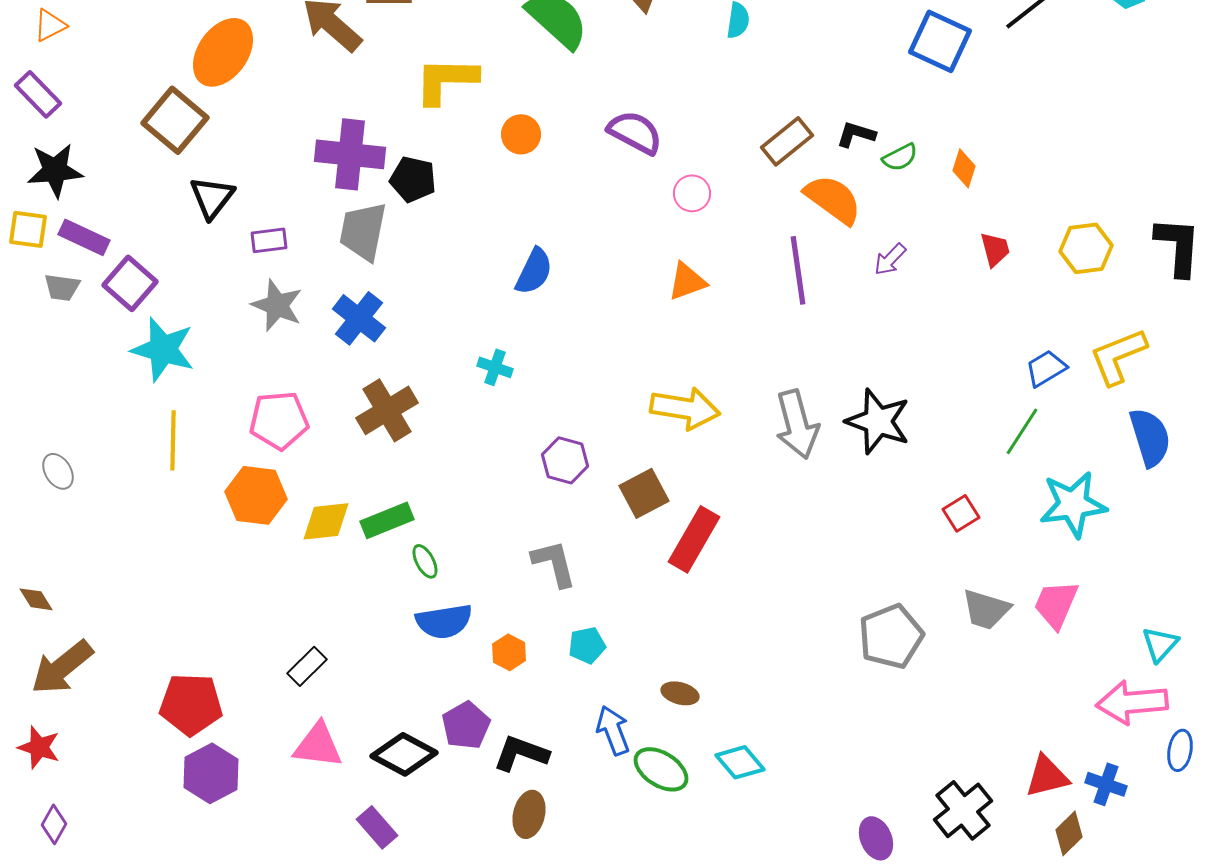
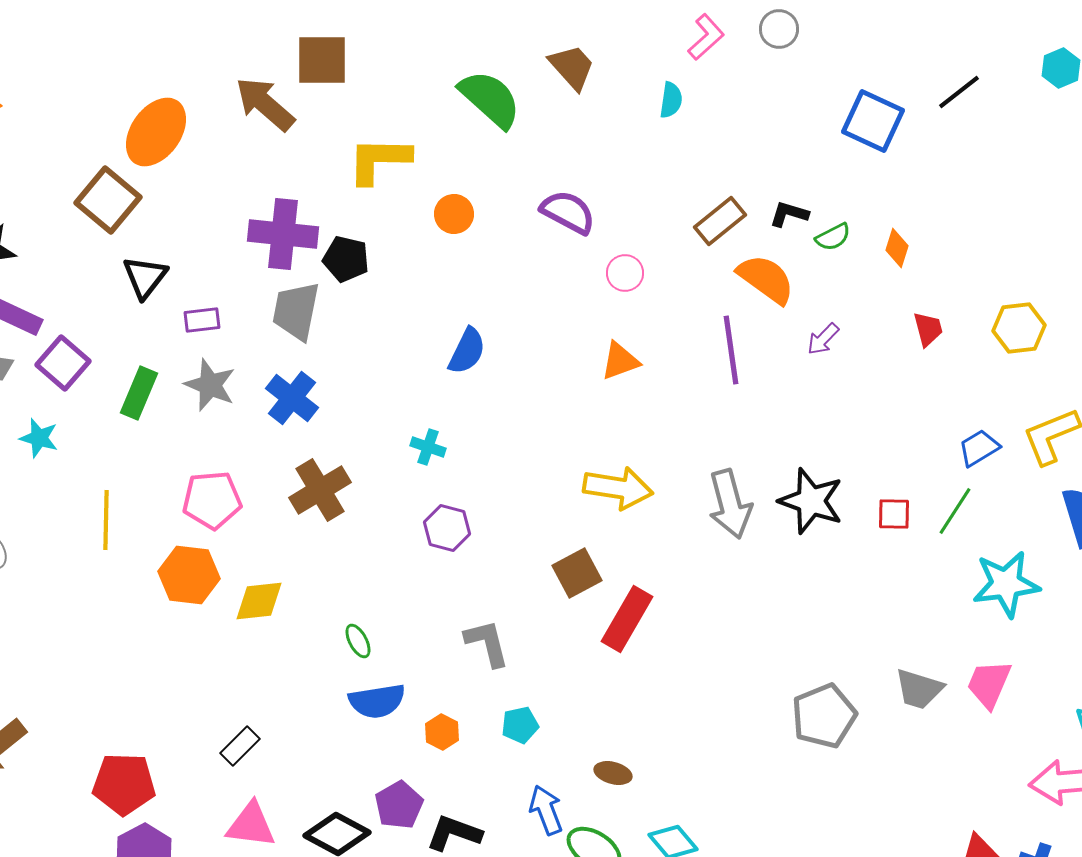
cyan star: (163, 349) -> (39, 438), moved, size x0.6
purple hexagon: (565, 460) -> (447, 528), moved
red square: (961, 513) -> (894, 514), moved, turned 33
green rectangle: (387, 520) -> (139, 393), moved, turned -45

